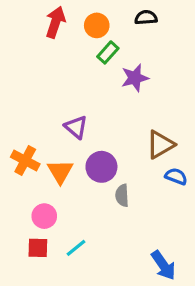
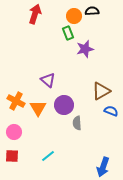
orange circle: (97, 25) -> (74, 16), moved
green rectangle: (108, 52) -> (68, 33), turned -64
pink circle: (44, 216) -> (14, 132), moved
red square: (38, 248) -> (12, 156), moved
blue arrow: (163, 265) -> (103, 167), turned 54

